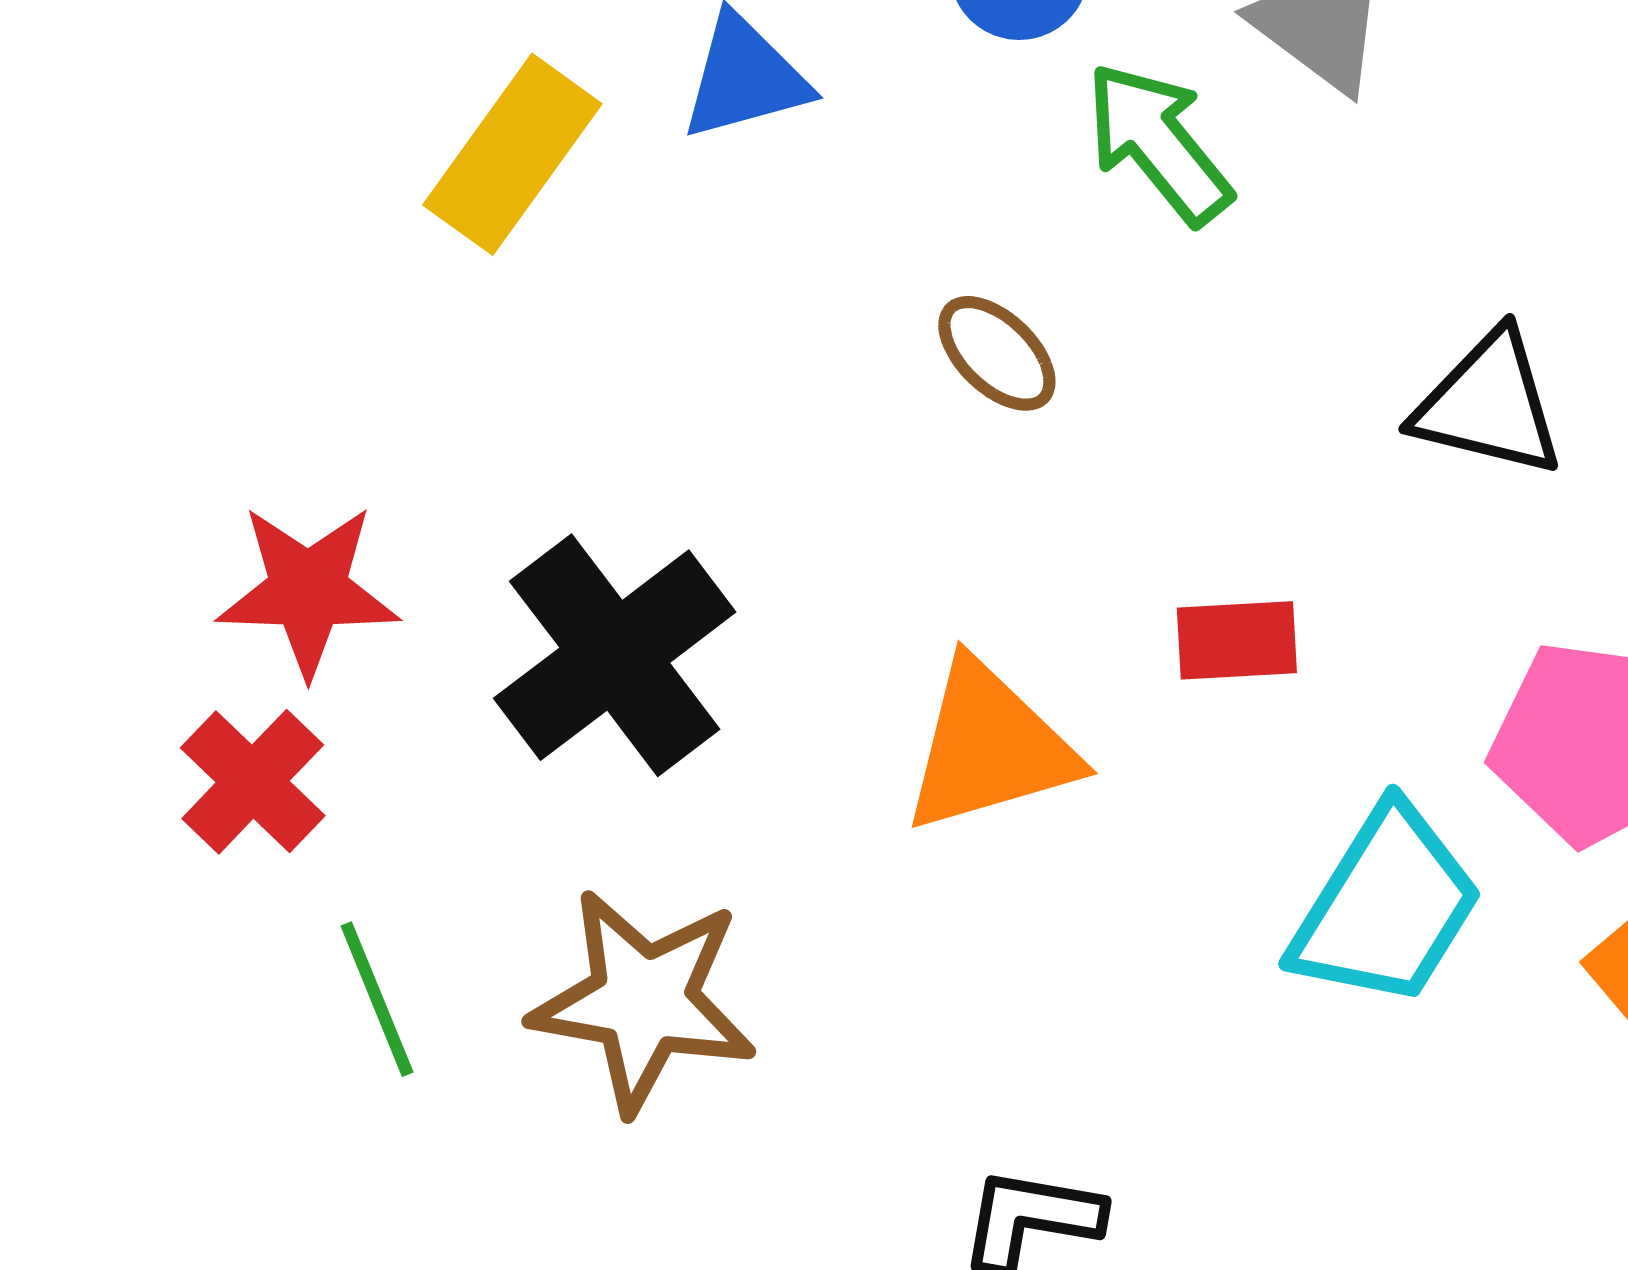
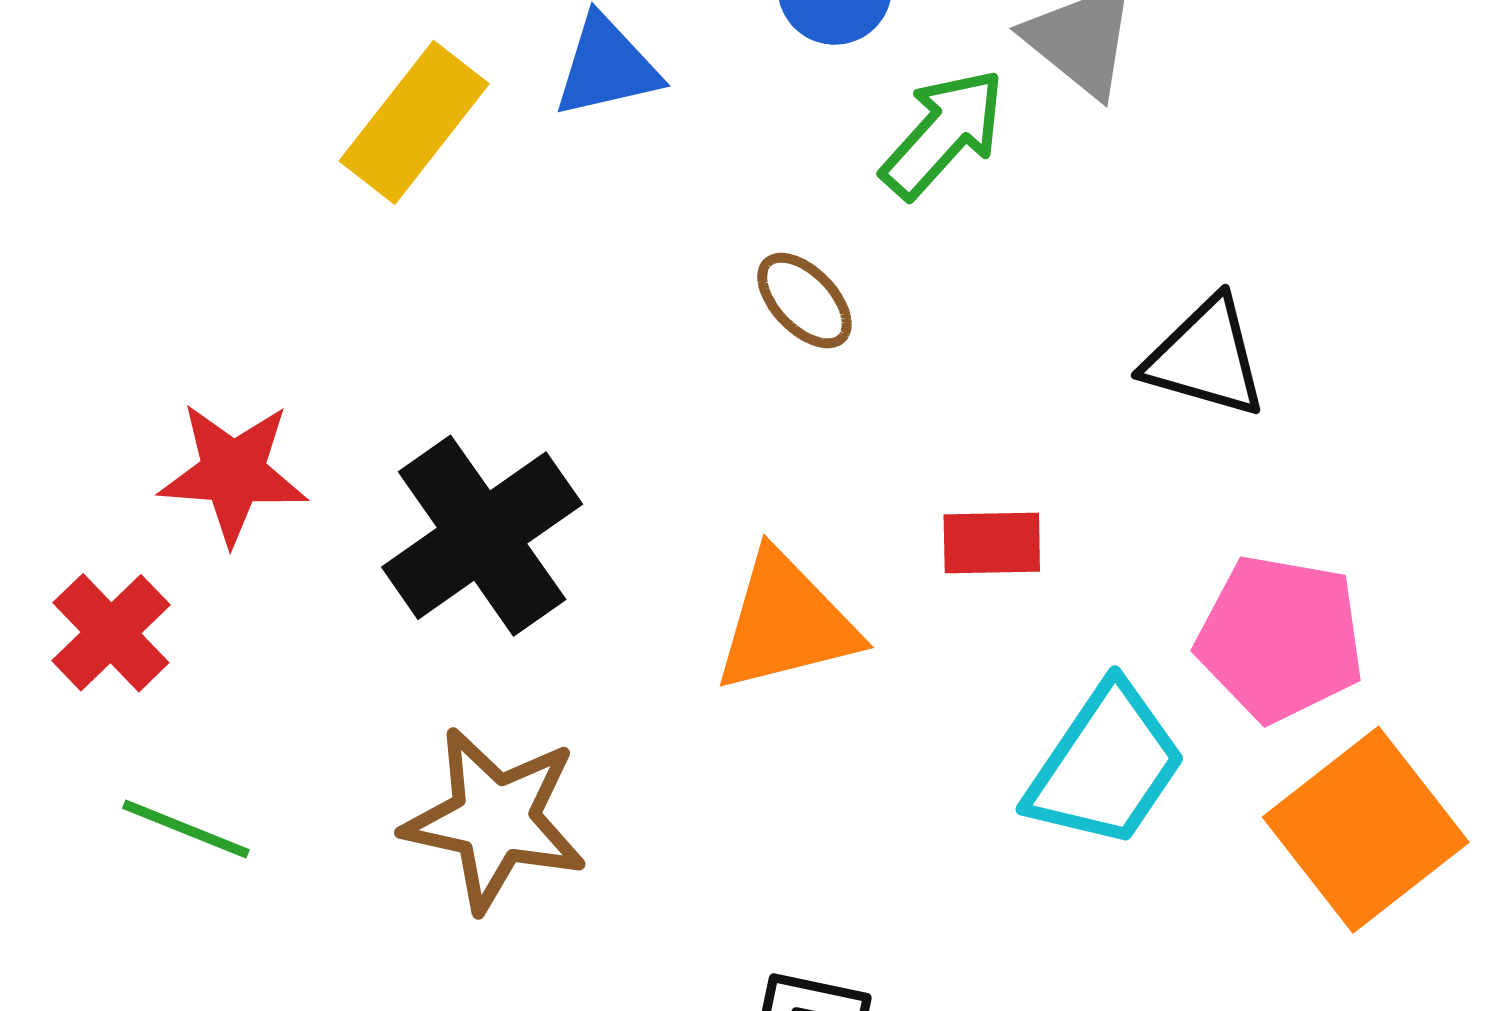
green arrow: (1158, 143) -> (943, 133), turned 79
red cross: (253, 782) -> (111, 633), moved
green line: (377, 999) -> (186, 829), moved, turned -48

